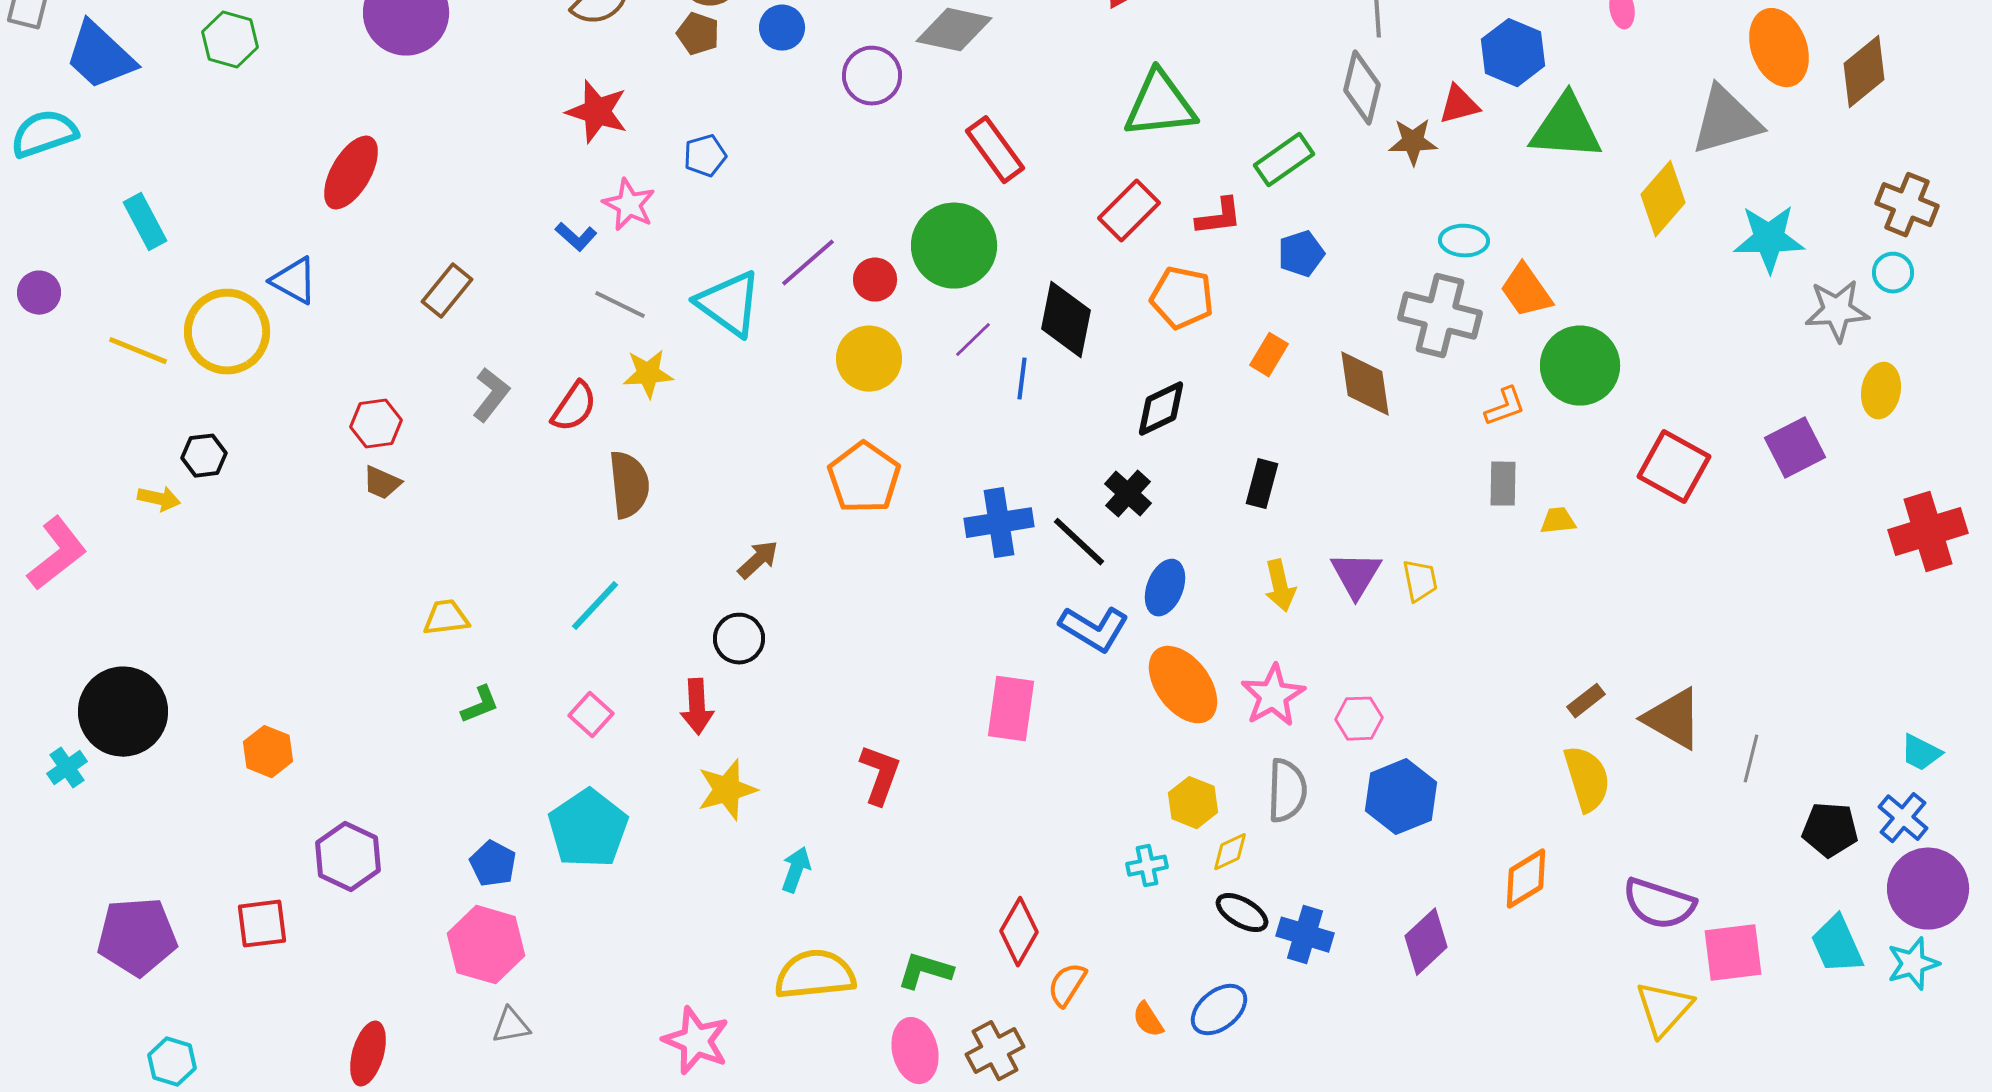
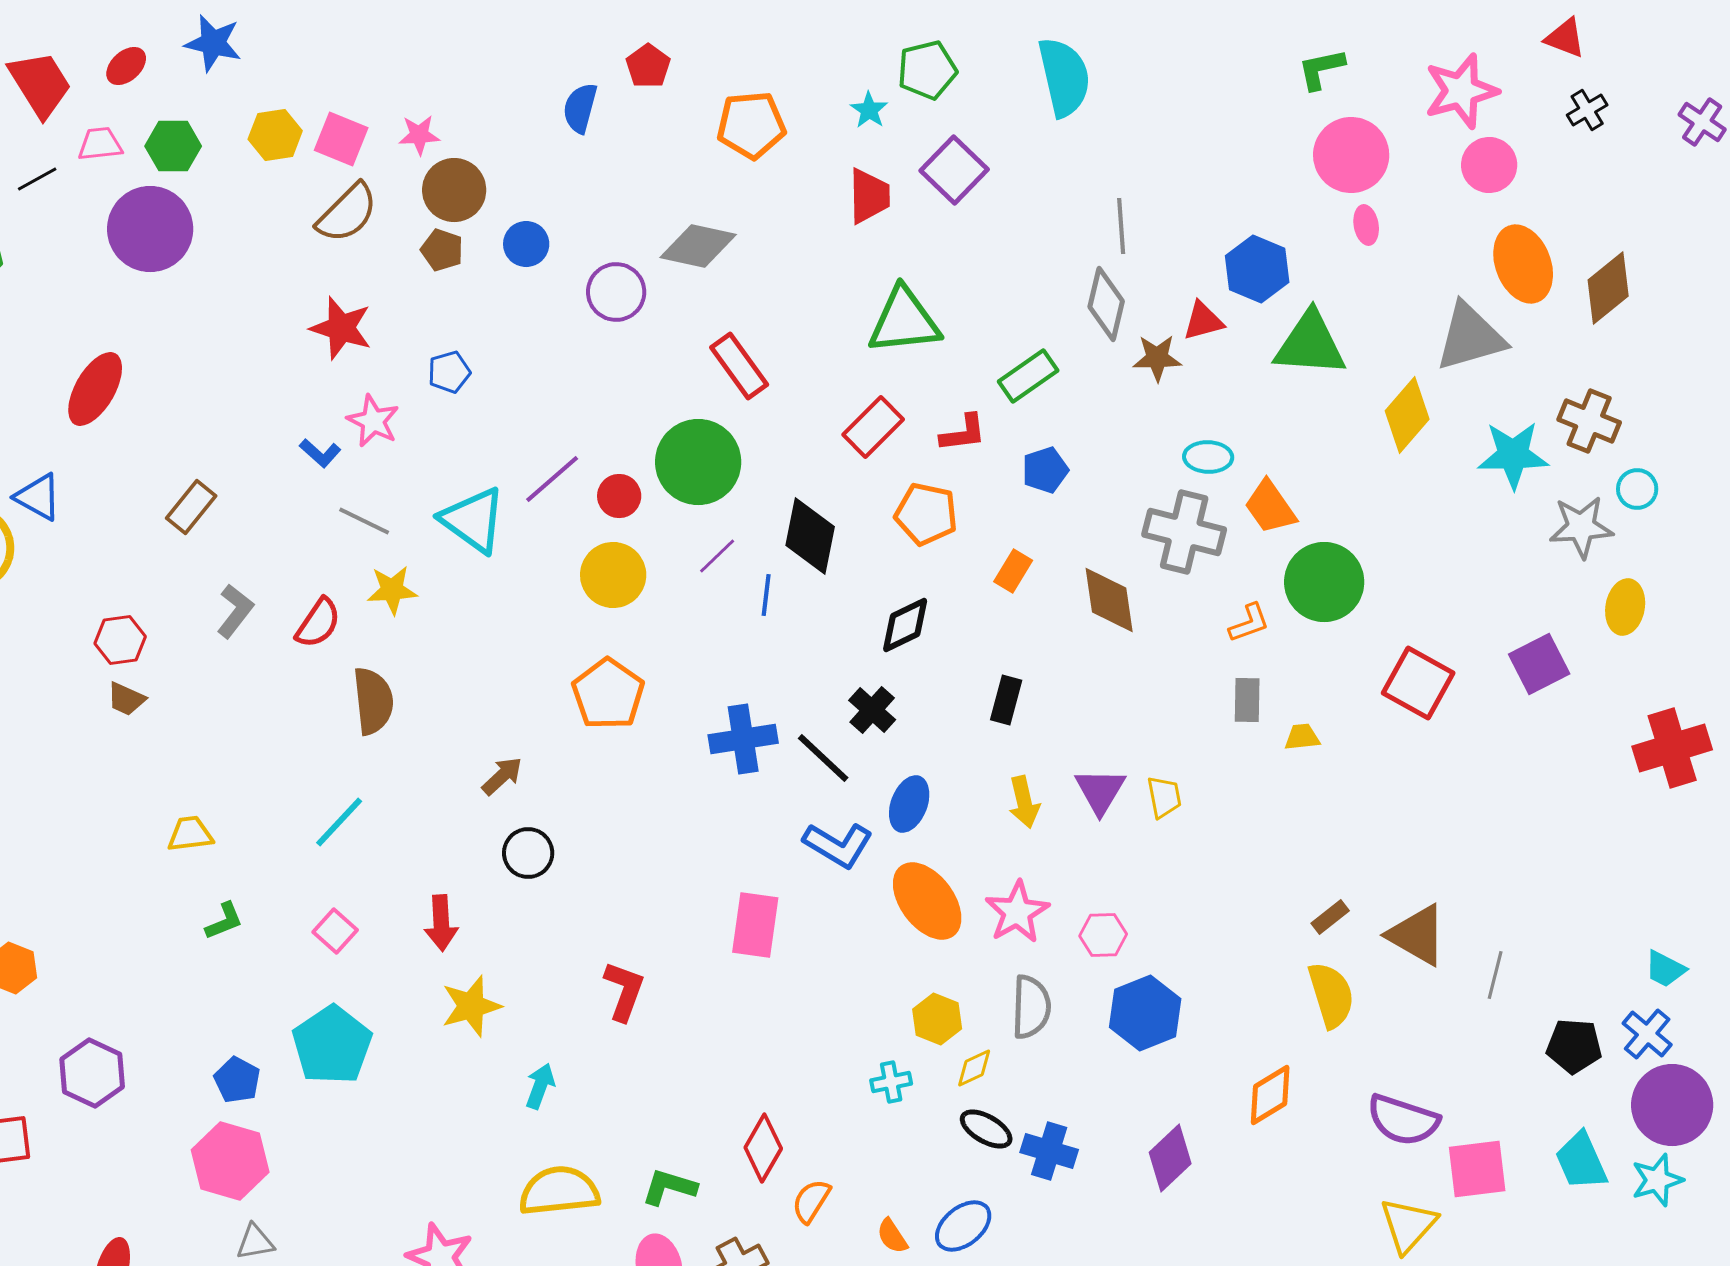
brown cross: (1907, 205) -> (1589, 421), moved
black circle: (739, 639) -> (528, 853), moved

